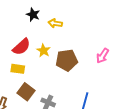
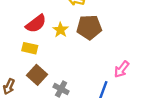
pink arrow: (103, 56) -> (122, 69), moved
brown pentagon: (67, 60) -> (89, 27), moved

